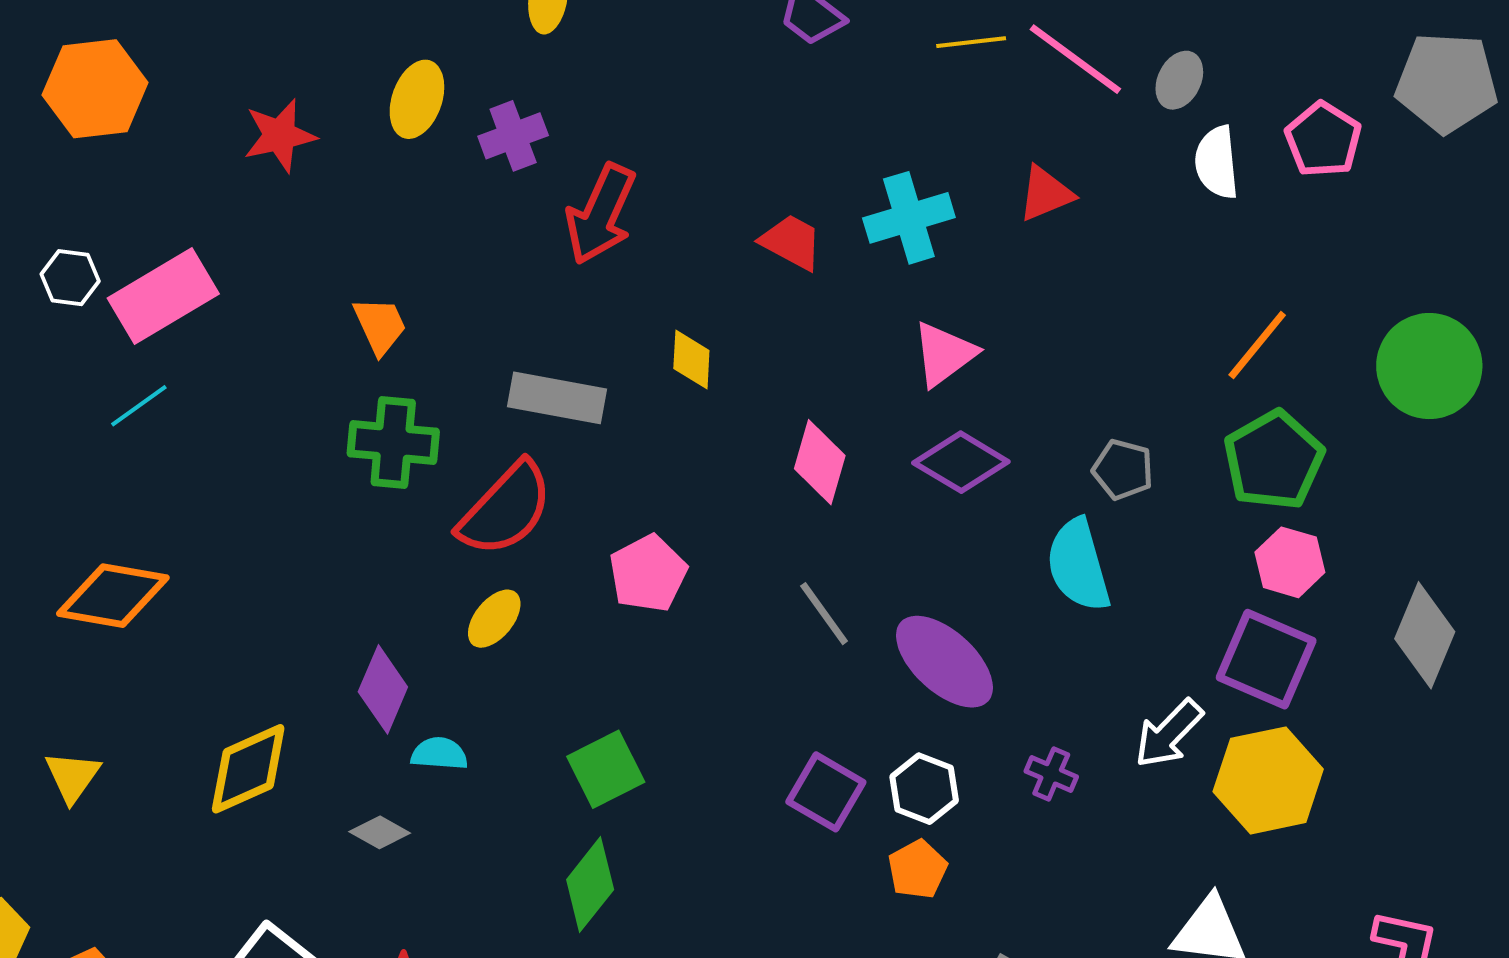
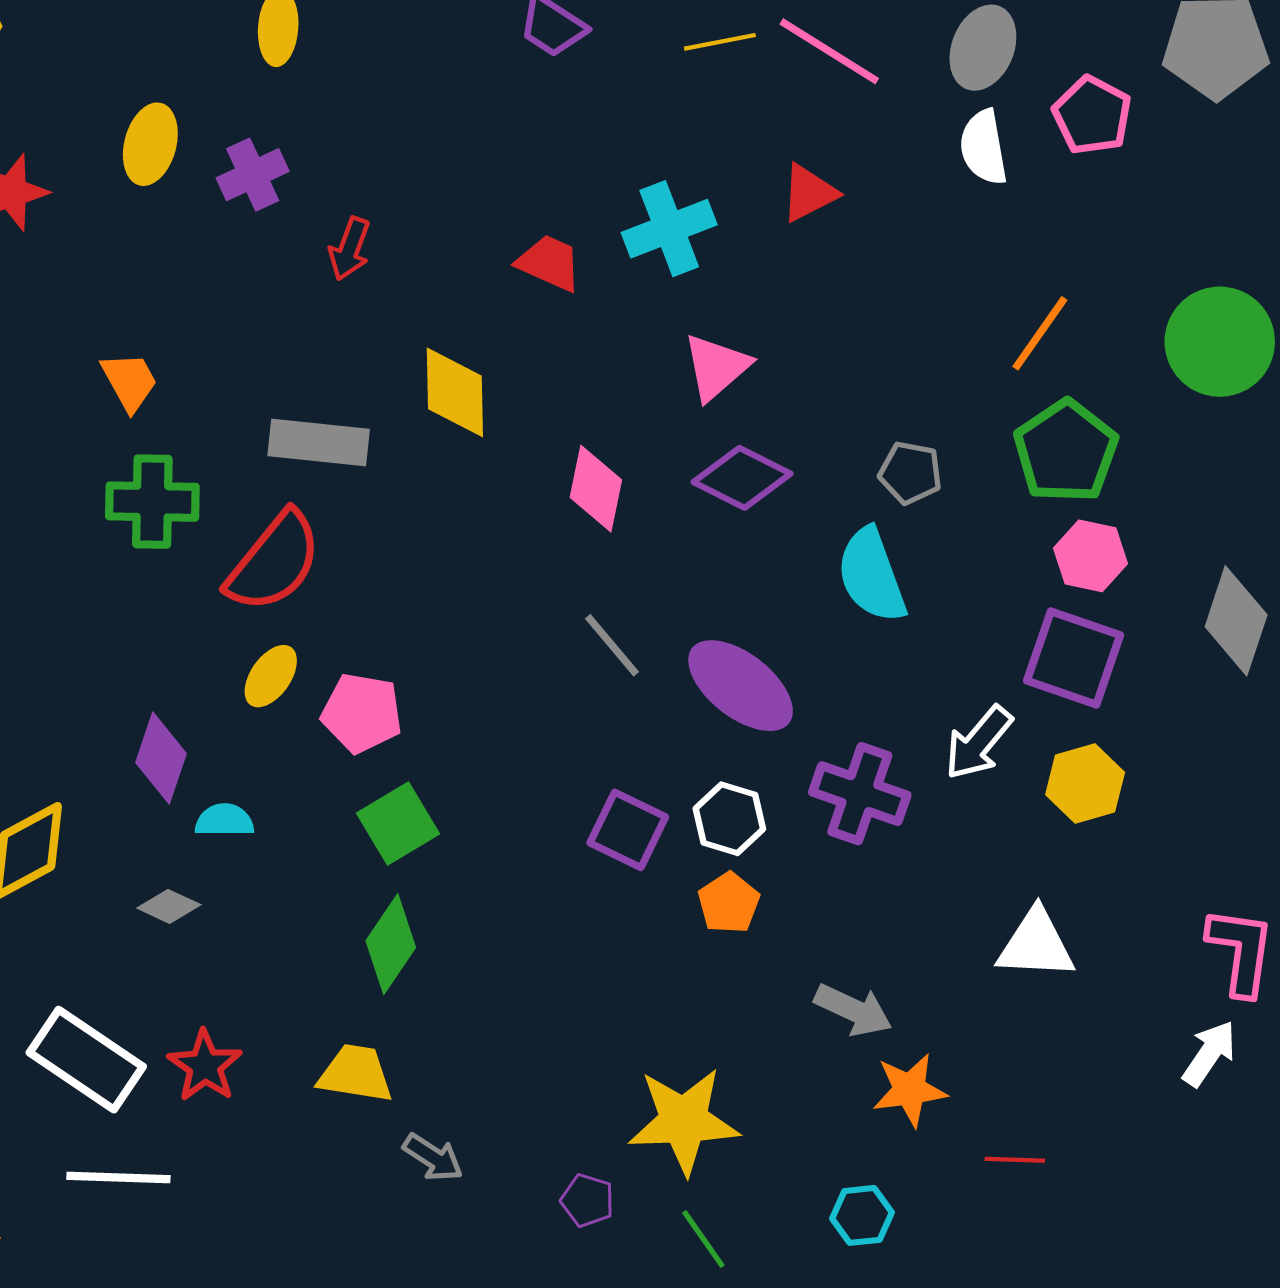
gray ellipse: (1179, 80) -> (983, 48), moved, size x1.4
red arrow: (601, 214) -> (350, 249), size x0.6
yellow diamond: (691, 360) -> (455, 392), size x1.5
pink pentagon: (648, 573) -> (362, 713), moved, turned -30
purple cross: (1051, 774) -> (860, 794), size x1.8
yellow hexagon: (1268, 780) -> (1085, 783), size x0.7

